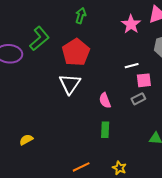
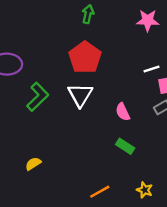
pink star: (131, 24) -> (148, 20), turned -30
green L-shape: (39, 39) -> (38, 97), moved
green rectangle: (105, 130) -> (125, 146), turned -56

